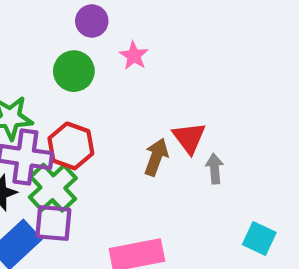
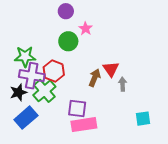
green circle: (74, 71) -> (68, 41), moved
purple square: (53, 223) -> (77, 108), moved
cyan square: (259, 238) -> (143, 119), turned -35

